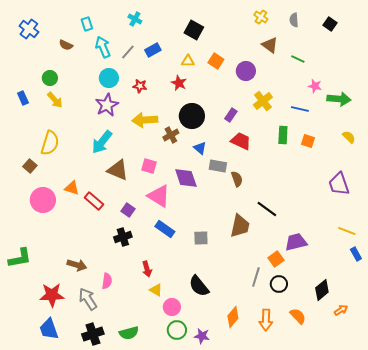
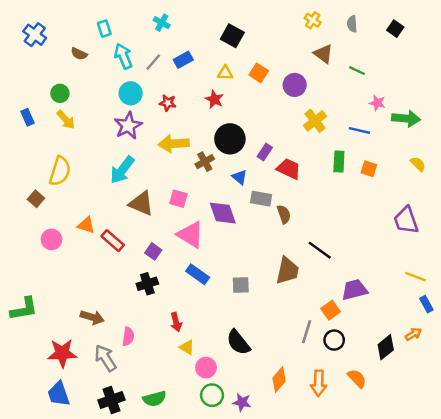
purple rectangle: (231, 115) -> (265, 152), moved
pink circle: (43, 200) -> (52, 239), size x0.7
orange arrow: (341, 310) -> (413, 334), moved

